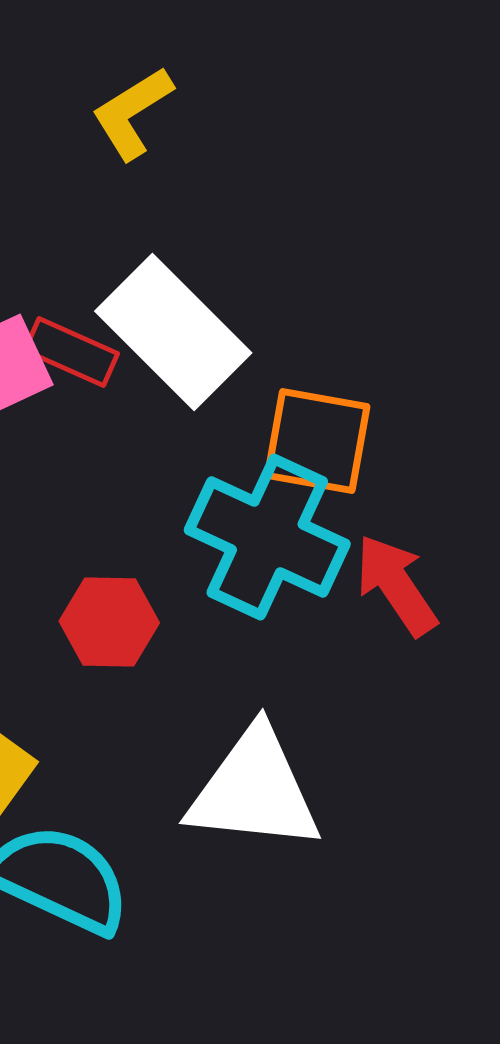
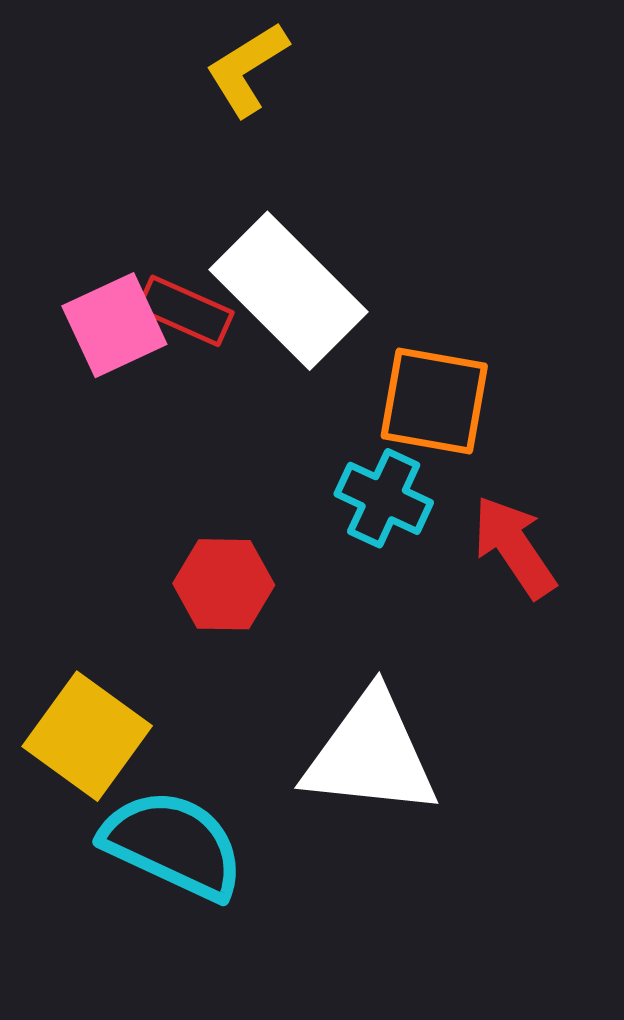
cyan cross: (267, 537) -> (384, 498), size x0.6

